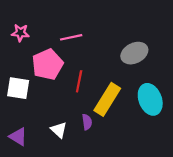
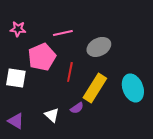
gray ellipse: (134, 53) -> (99, 47), moved
purple semicircle: (87, 122) -> (77, 108), turned 64

